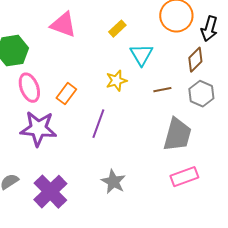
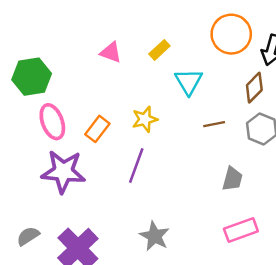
pink triangle: (63, 25) -> (111, 52), moved, size x0.7
yellow star: (116, 81) -> (145, 119), moved
gray trapezoid: (177, 135) -> (232, 179), size x0.6

